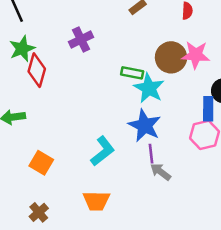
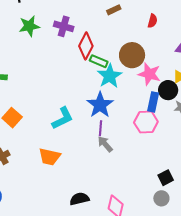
purple cross: (81, 40) -> (64, 26), turned 30
green star: (22, 49) -> (29, 26), moved
pink star: (196, 55) -> (149, 74), moved
red diamond: (37, 70) -> (86, 46), moved

